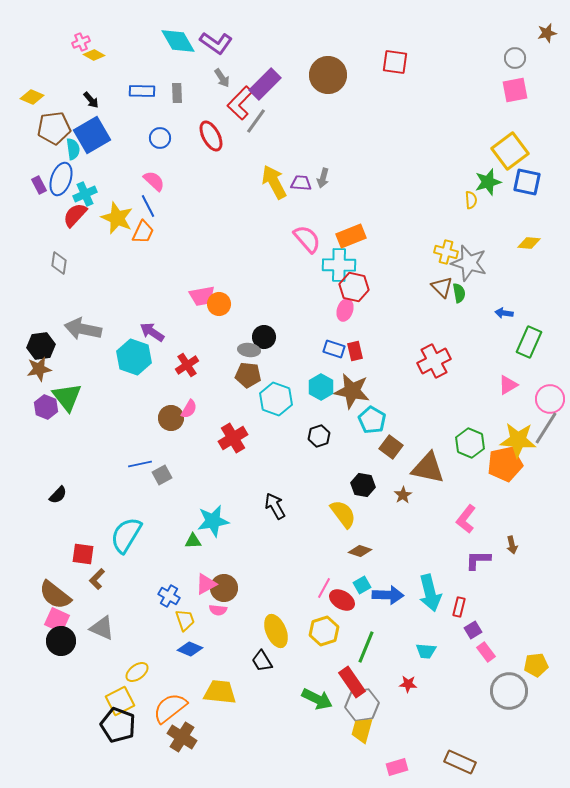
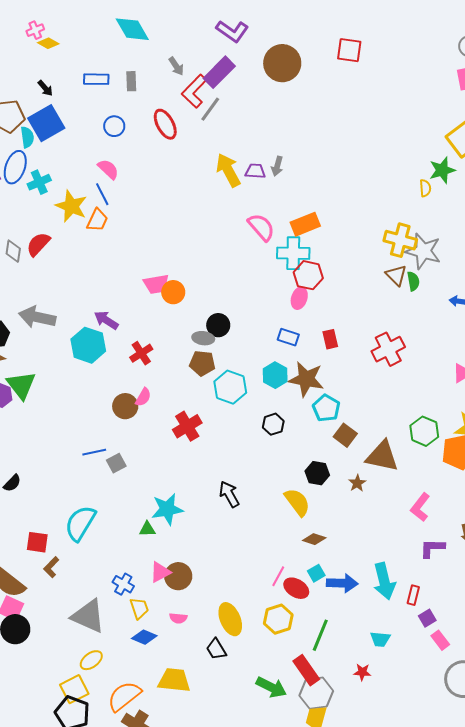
purple L-shape: (216, 43) -> (232, 31), moved
red semicircle: (75, 215) -> (38, 244), moved
yellow cross: (446, 252) -> (400, 240), size x1.4
red rectangle: (355, 351) -> (330, 339), moved
pink semicircle: (218, 610) -> (178, 618), moved
gray triangle: (102, 628) -> (88, 616), moved, size x1.4

